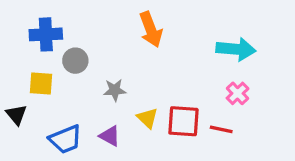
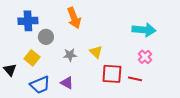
orange arrow: (151, 29) -> (74, 18), moved
yellow square: (41, 84) -> (32, 58), moved, turned 35
yellow triangle: (147, 118) -> (96, 52), moved

